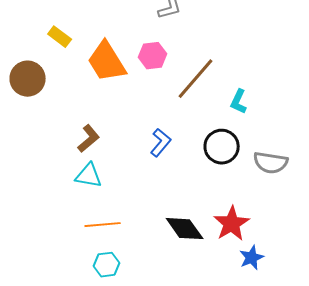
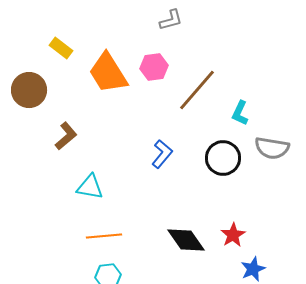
brown L-shape: (89, 139) -> (66, 136), moved
gray semicircle: (271, 163) -> (272, 148), moved
red star: (232, 224) -> (233, 235), size x0.7

